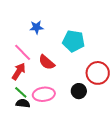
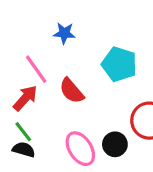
pink ellipse: (44, 94) -> (80, 149), moved, turned 55

